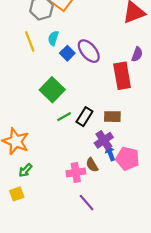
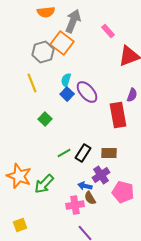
cyan semicircle: (53, 38) -> (66, 80), moved
green square: (52, 90) -> (45, 119), moved, size x0.6
blue arrow: (110, 153) -> (85, 186), moved, turned -56
green arrow: (25, 170) -> (44, 184), moved, size x1.5

